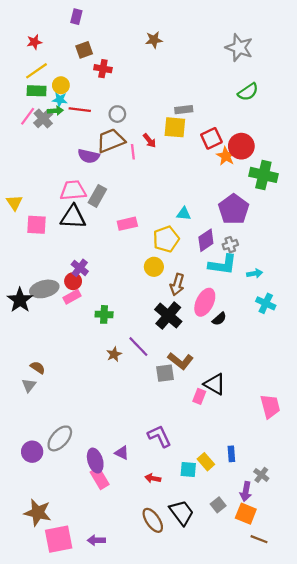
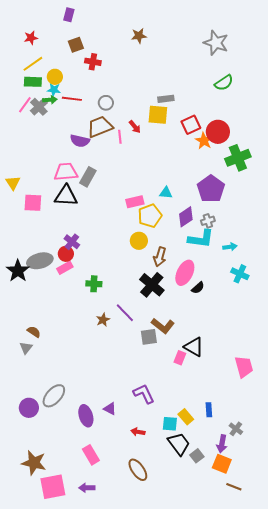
green cross: (263, 175) -> (238, 158), turned -35
pink rectangle: (127, 224) -> (135, 202), moved
pink rectangle: (100, 478) -> (91, 455), moved
black trapezoid: (182, 513) -> (179, 444), moved

